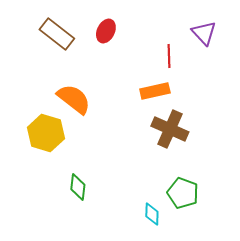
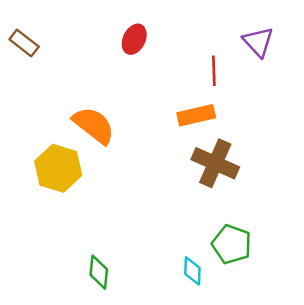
brown rectangle: (57, 34) -> (24, 43), moved, size x0.7
green diamond: (78, 187) -> (99, 272), moved

